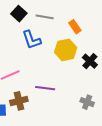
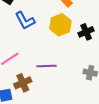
black cross: (90, 61) -> (86, 32), turned 35

